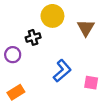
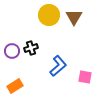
brown triangle: (86, 28) -> (74, 17), moved
black cross: (33, 37) -> (31, 48), moved

